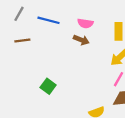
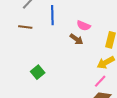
blue line: (49, 20) -> (52, 15), turned 60

